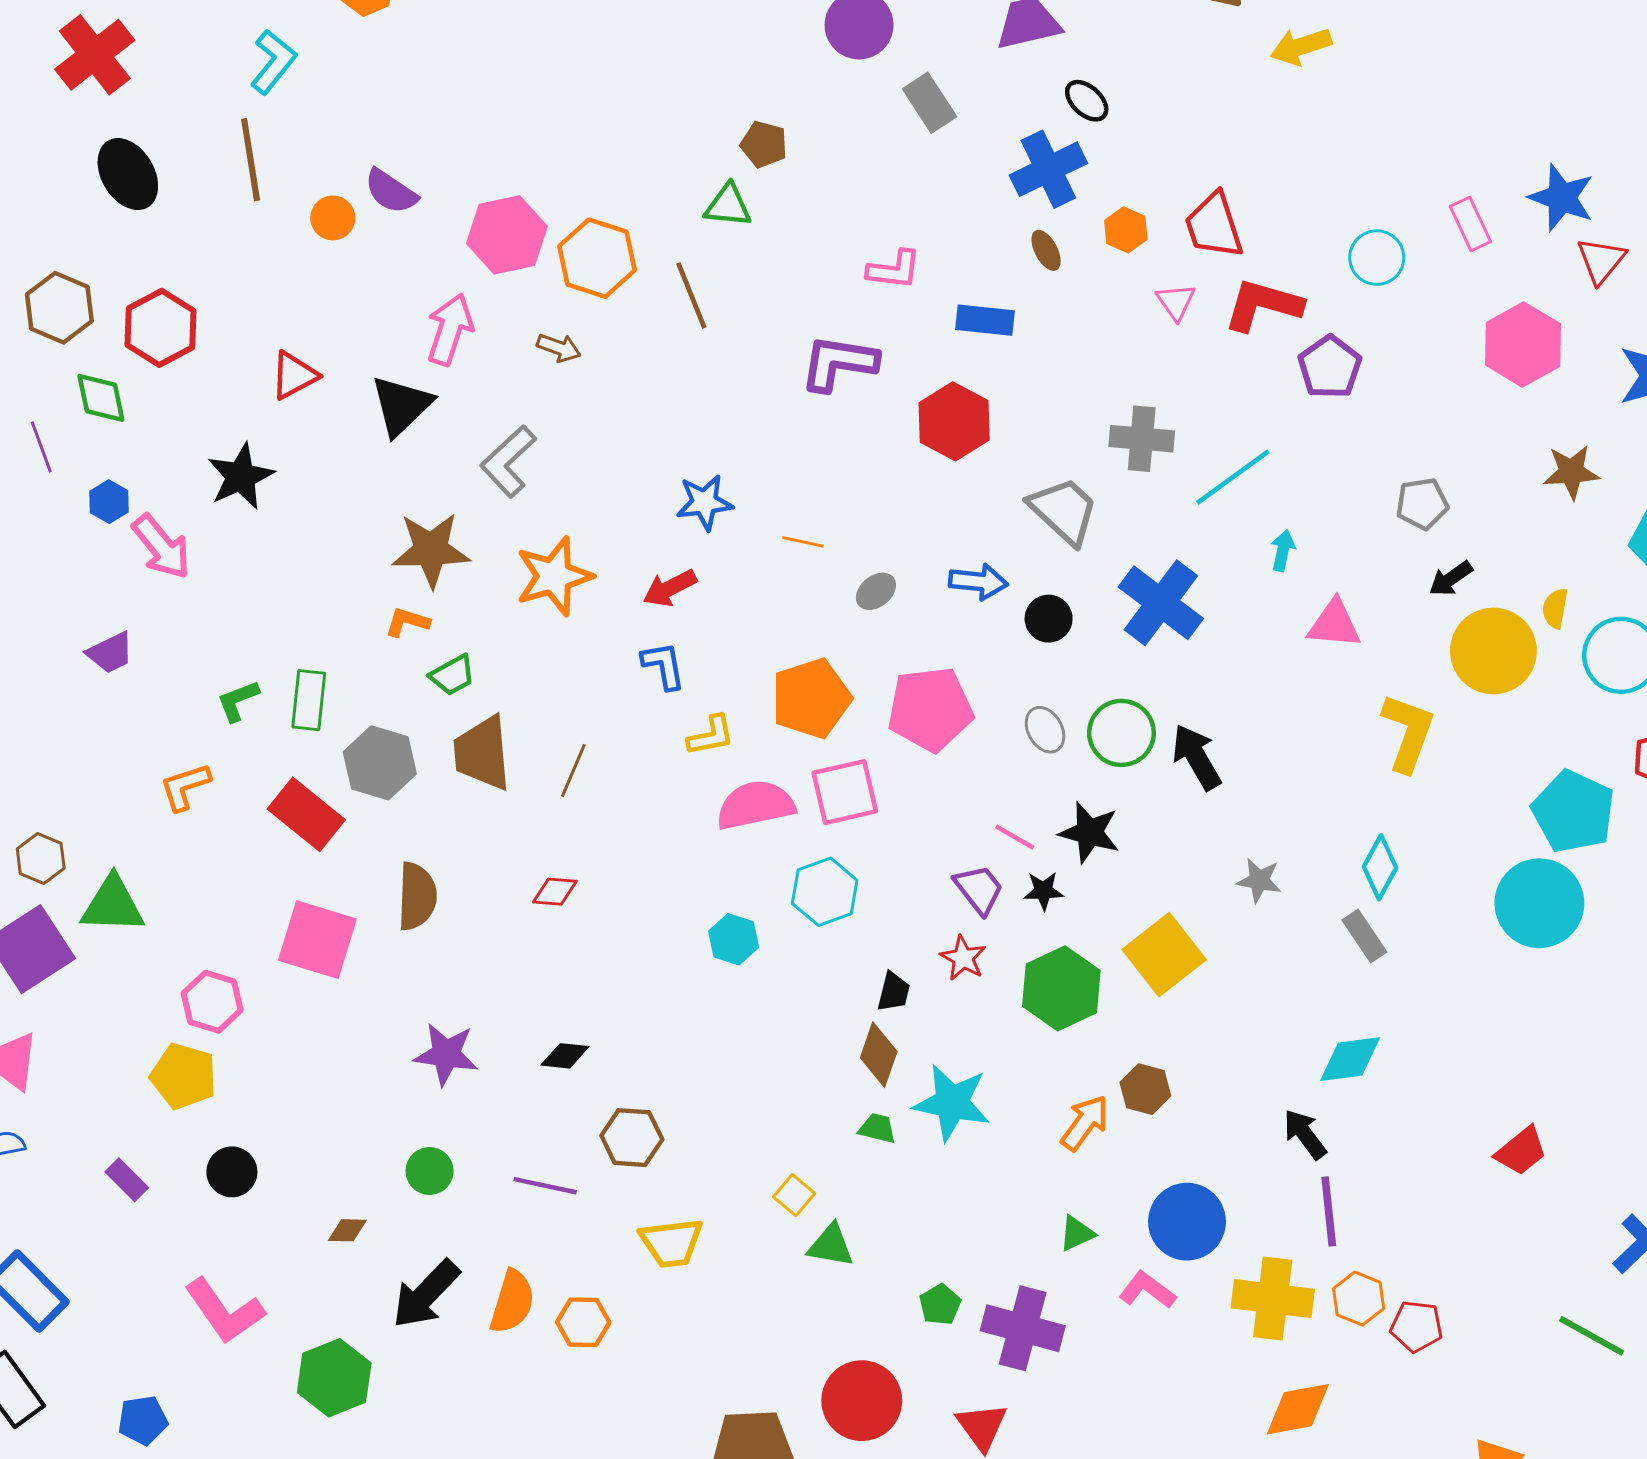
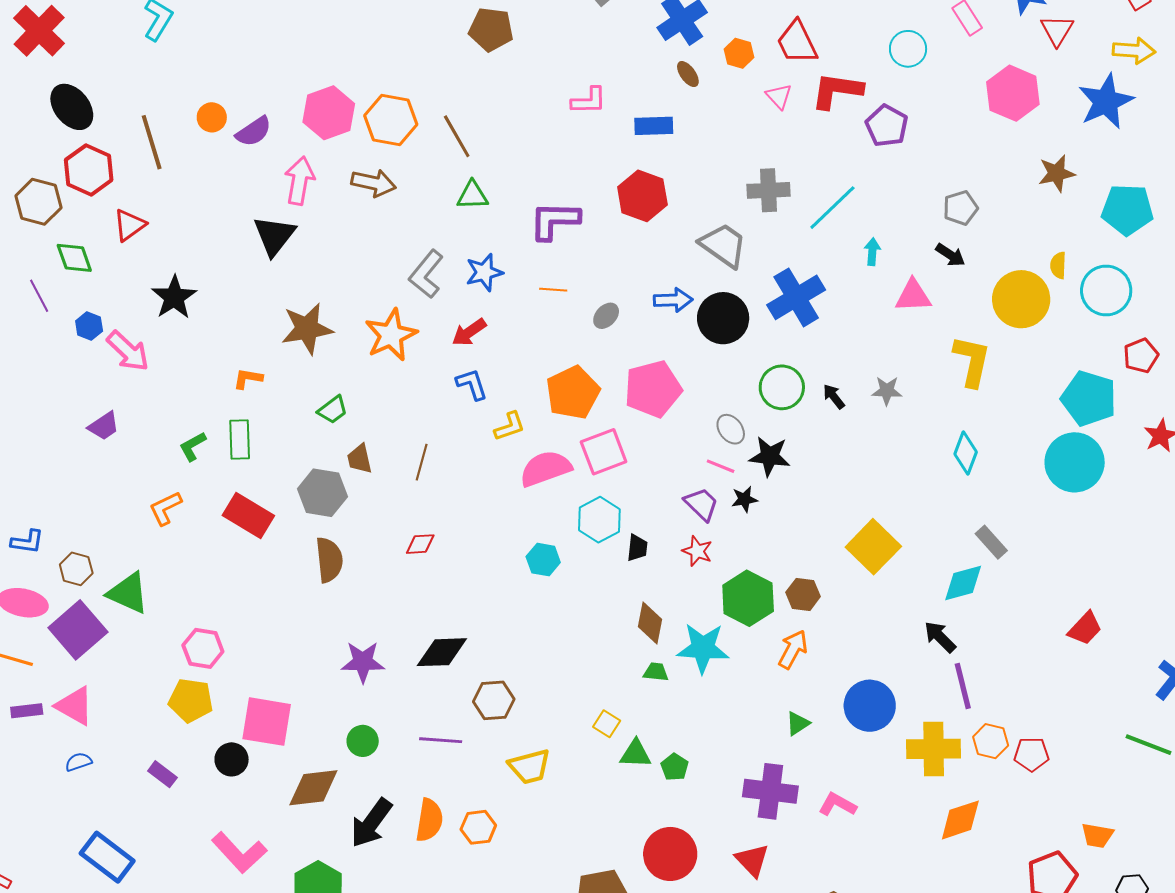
brown pentagon: (764, 144) -> (491, 29), size x1.4
brown line: (251, 160) -> (152, 142), moved
purple semicircle: (391, 191) -> (254, 132), moved, turned -60
green triangle: (728, 206) -> (472, 195), moved
red hexagon: (161, 328) -> (89, 170), moved
brown arrow: (559, 348) -> (374, 183), size x1.5
purple L-shape: (839, 363) -> (554, 221), moved
red triangle: (294, 375) -> (129, 225), moved
gray L-shape: (508, 461) -> (426, 274), moved
black arrow: (1451, 579) -> (950, 255), moved, turned -104
blue cross: (1161, 603) -> (796, 297), turned 30
black circle: (1049, 619) -> (723, 318), size x1.6
orange L-shape: (407, 622) -> (248, 379), moved
gray ellipse: (1045, 730) -> (731, 429), moved
brown trapezoid: (482, 753) -> (360, 459), size x0.6
black arrow: (1197, 757) -> (834, 397), size x0.6
gray hexagon: (380, 763) -> (322, 493), moved
gray star: (1259, 880) -> (887, 391), moved
green triangle: (113, 905) -> (128, 593), turned 30
gray rectangle: (1364, 936) -> (991, 542), moved
pink square: (317, 940) -> (267, 722), moved
yellow square: (1164, 955) -> (873, 547), moved
green hexagon: (1061, 988) -> (748, 598), moved
black trapezoid: (894, 992) -> (637, 548), moved
black diamond: (565, 1056) -> (442, 652), size x1.6
brown hexagon: (1145, 1089) -> (803, 594), moved
brown diamond: (347, 1230) -> (313, 788), size x2.0
pink L-shape: (1147, 1290) -> (837, 805), moved
green pentagon: (940, 1305) -> (674, 767), moved

